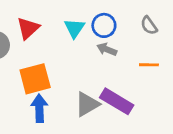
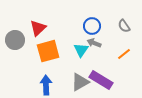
cyan triangle: (74, 28) -> (81, 50), moved
orange line: (149, 65) -> (124, 54), turned -40
orange square: (35, 79) -> (48, 51), moved

